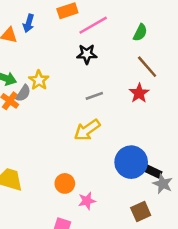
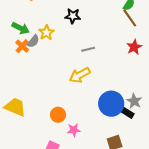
black star: (87, 54) -> (73, 16), moved
brown line: (147, 67) -> (130, 18), moved
red star: (139, 93) -> (134, 47), moved
gray star: (163, 184) -> (134, 101), moved

